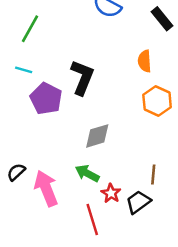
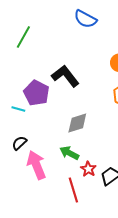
cyan line: (24, 70) -> (18, 109), moved
black L-shape: (82, 77) -> (65, 76), turned -60
black semicircle: (16, 172) -> (19, 143), moved

